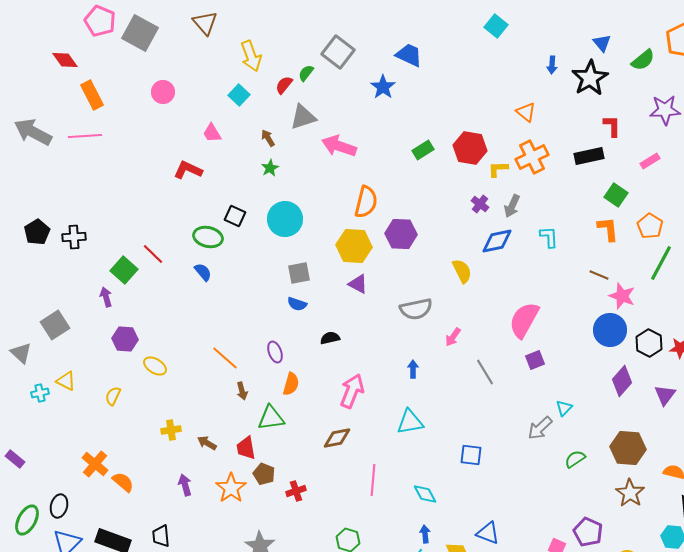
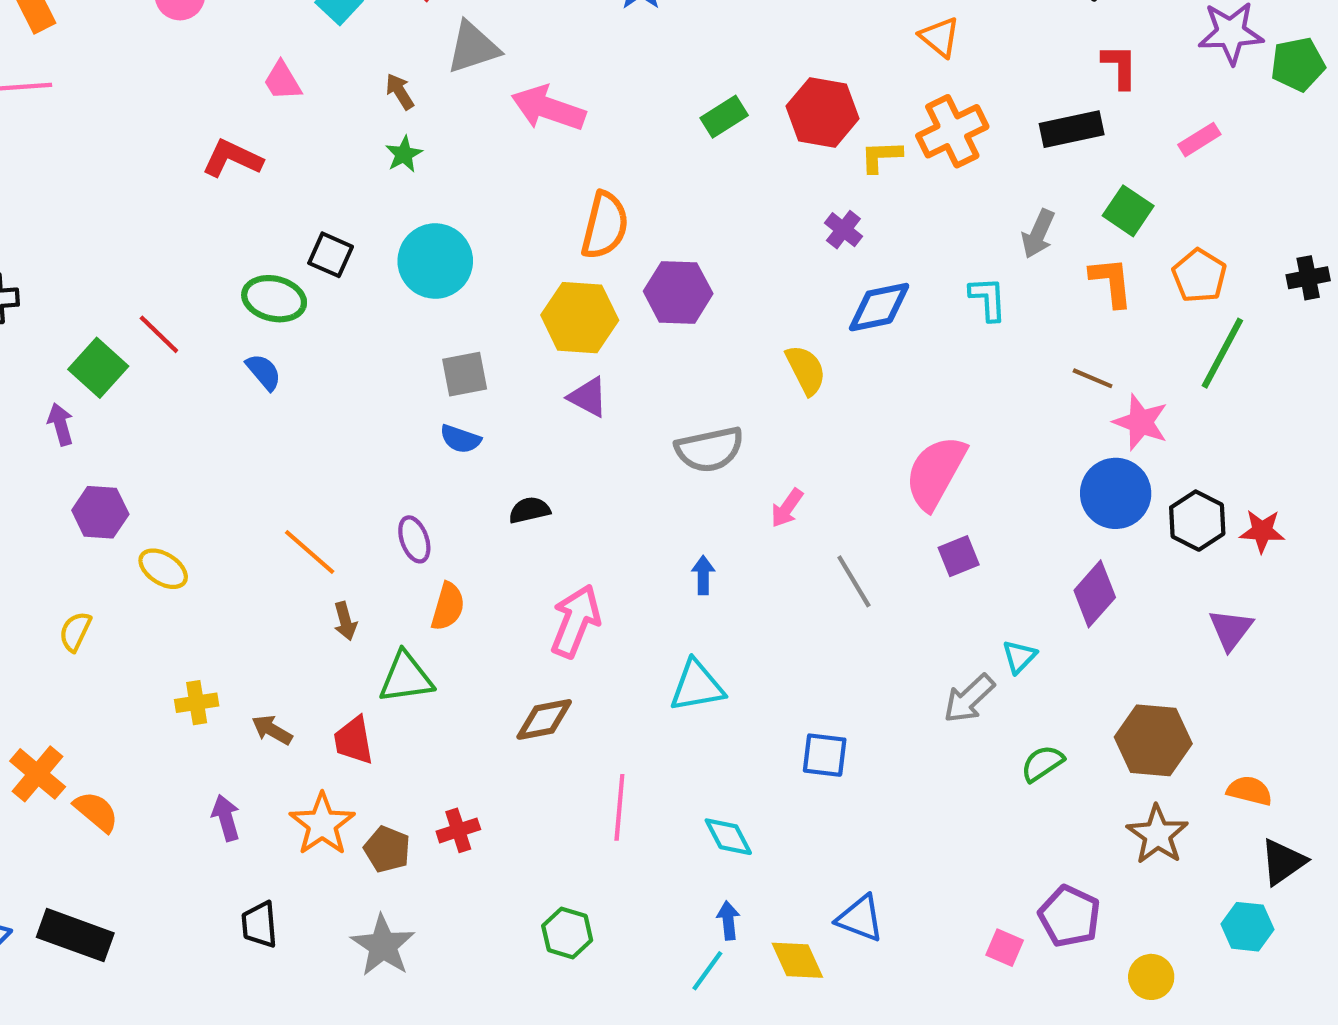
gray arrow: (512, 206) -> (1038, 234), moved
purple diamond: (622, 381) -> (1095, 594), moved
brown pentagon: (264, 474) -> (387, 849), moved
black trapezoid: (161, 536) -> (259, 925), moved

